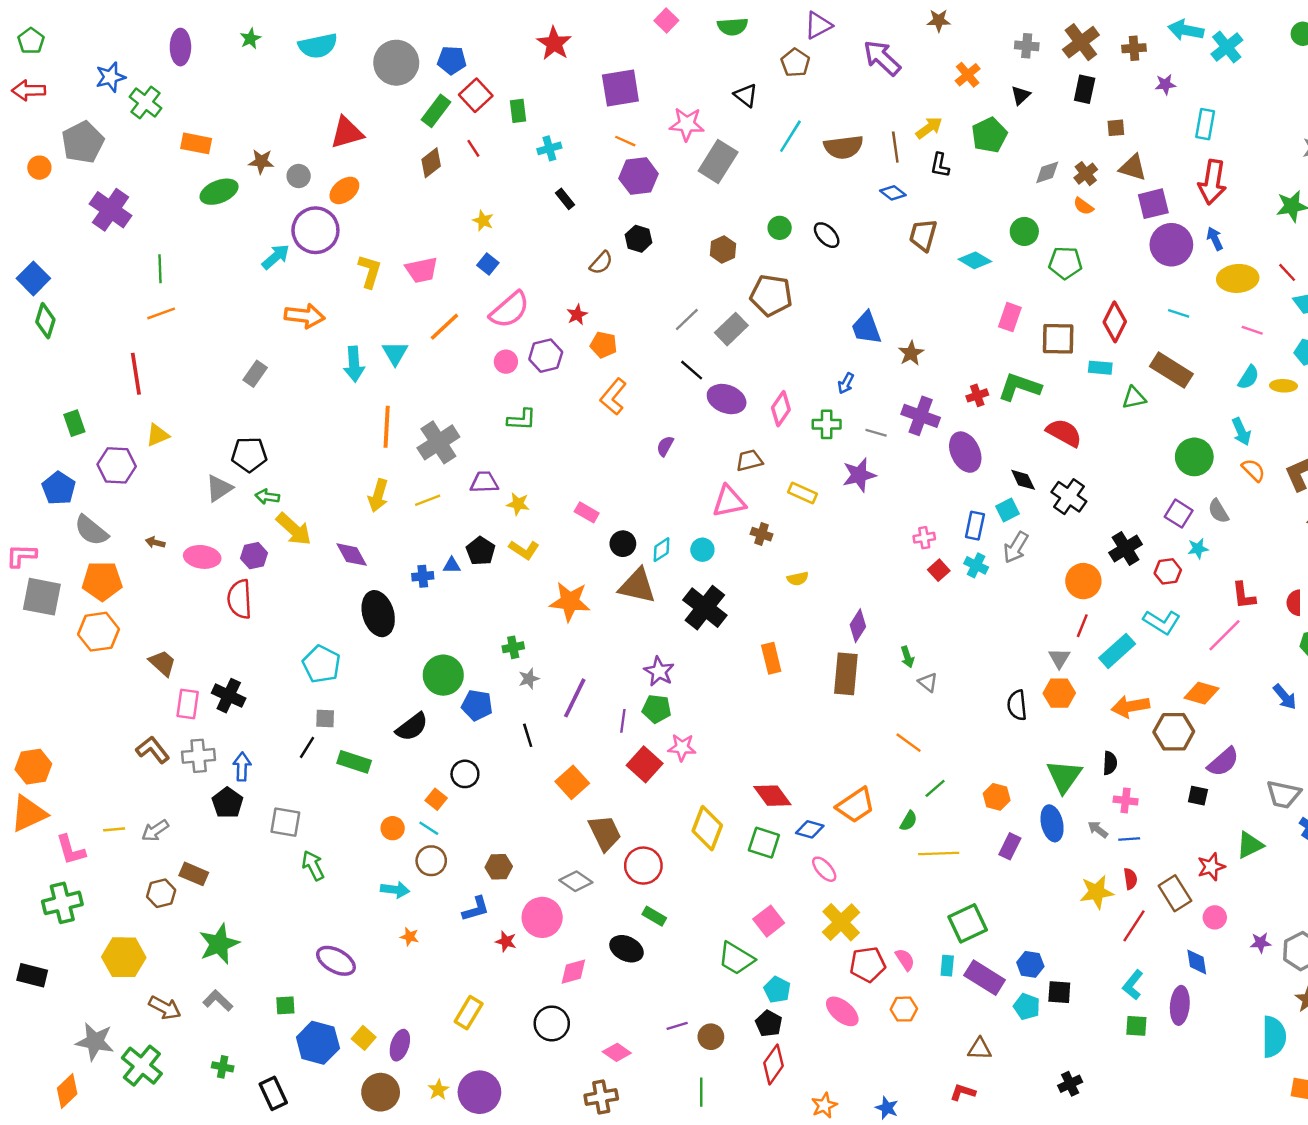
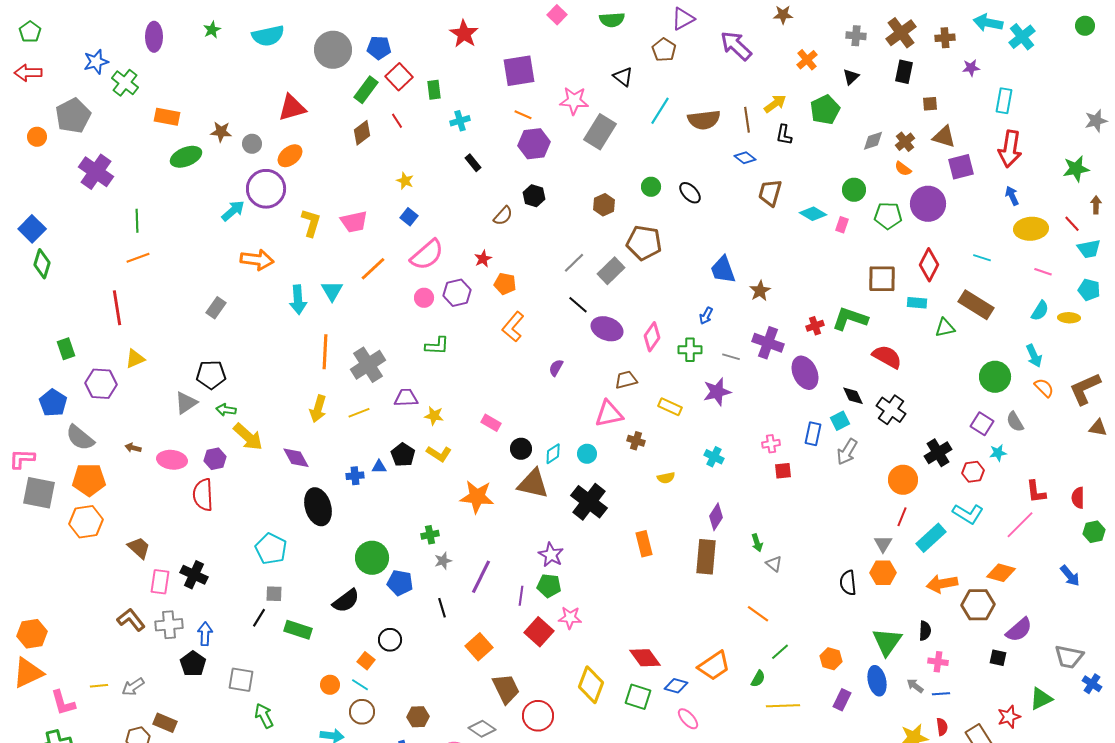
purple circle: (1171, 245) -> (928, 204), moved
pink rectangle: (1010, 317) -> (842, 225), moved, size x0.7
cyan cross: (976, 565) -> (714, 457), moved
red square: (939, 570) -> (783, 471), turned 36

